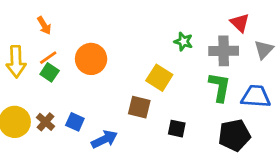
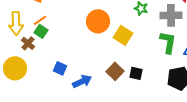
orange circle: (91, 59) -> (98, 21), moved
brown square: (139, 107) -> (115, 71), moved, turned 30
brown cross: (46, 122) -> (28, 43), moved

